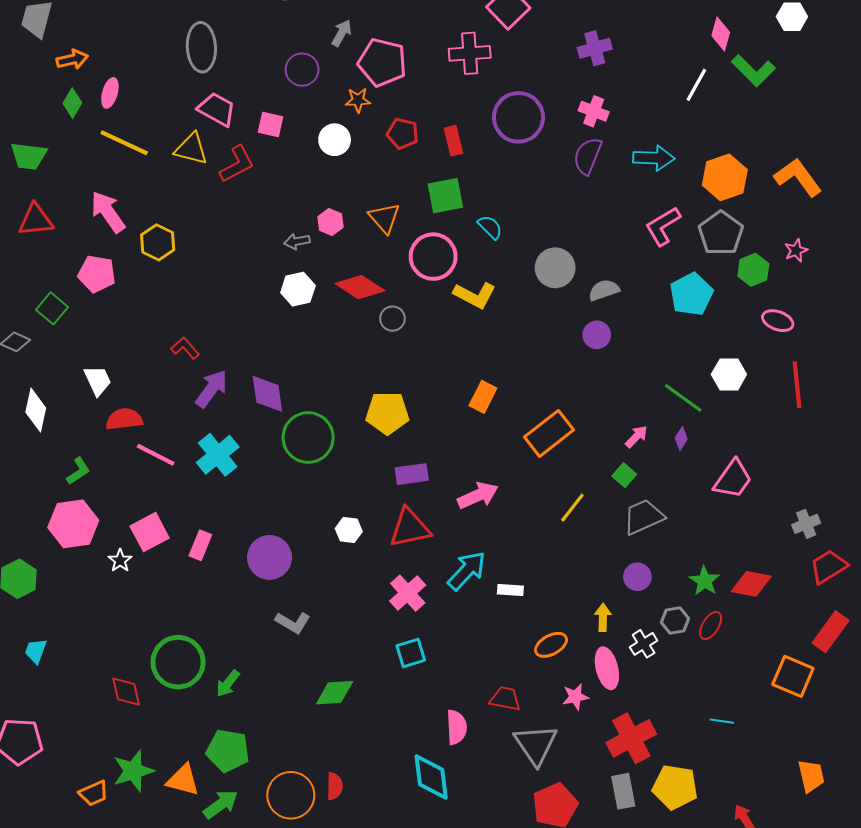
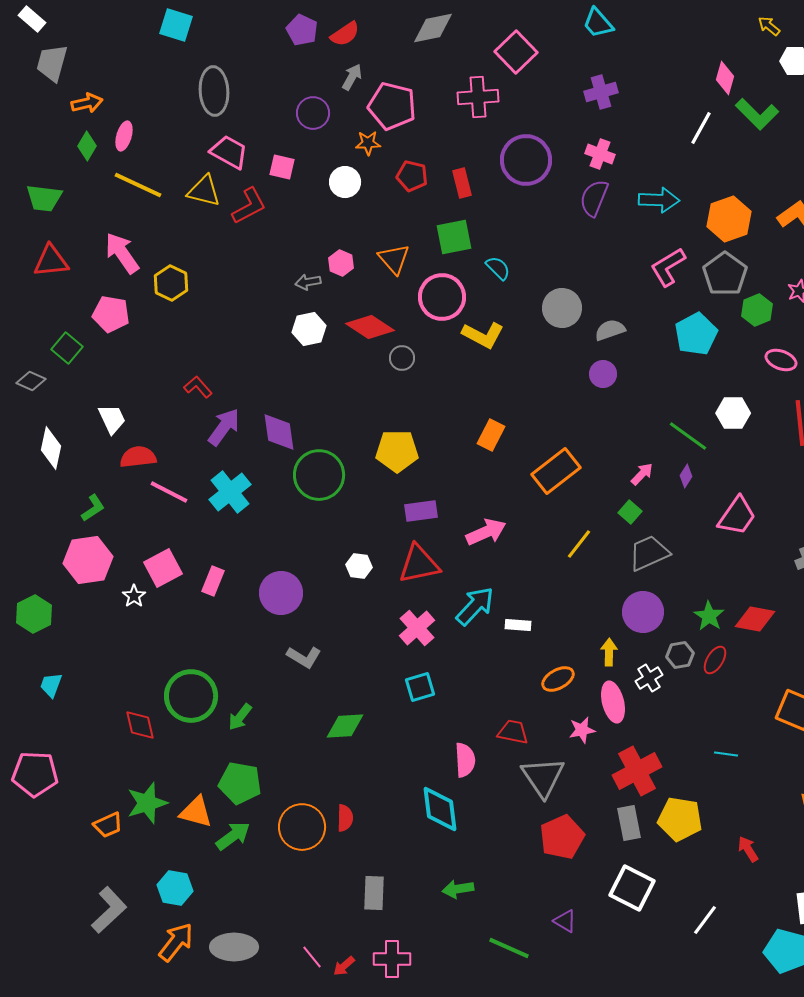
purple circle: (637, 577) -> (643, 612), size x1.5

